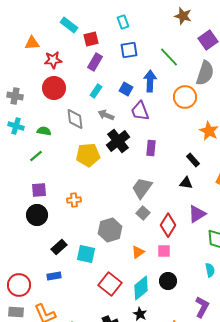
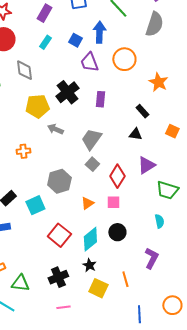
orange circle: (185, 97) -> (124, 59), moved
gray arrow: (106, 115) -> (55, 129), moved
cyan square: (86, 254) -> (35, 205), turned -36

